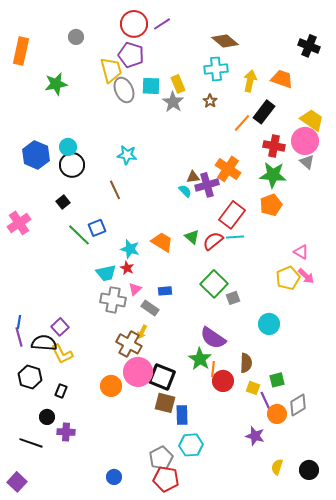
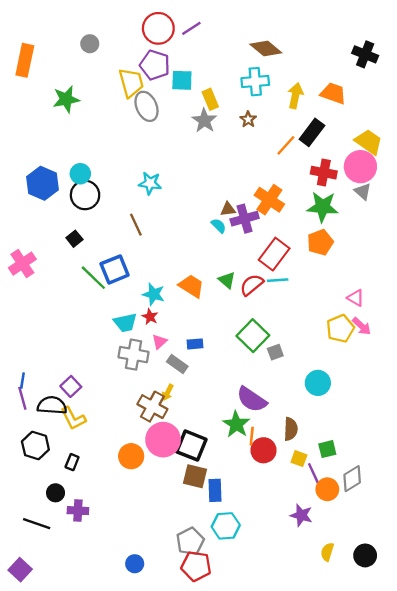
cyan square: (151, 86) -> (182, 80), moved
blue square: (97, 228) -> (115, 269), size x1.4

